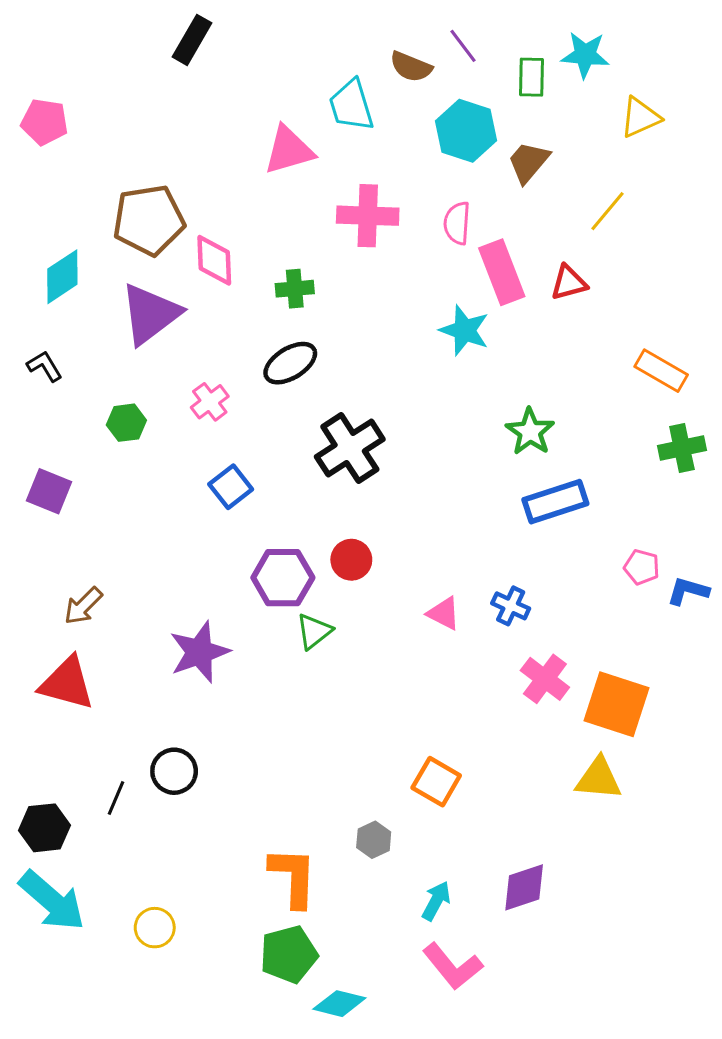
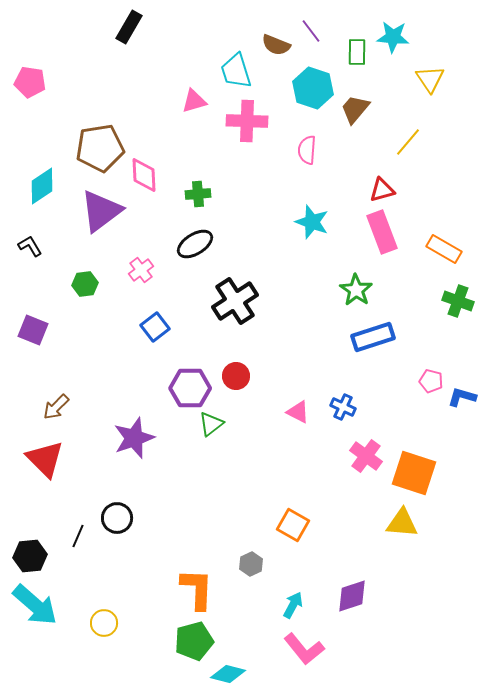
yellow triangle: (640, 117) -> (430, 79), turned -40
pink triangle: (289, 150) -> (194, 101), size x0.7
pink cross: (368, 216) -> (247, 121), moved
pink rectangle: (502, 272) -> (382, 232), moved
green cross: (682, 448) -> (458, 301), turned 32
red triangle: (67, 683) -> (45, 459), turned 30

